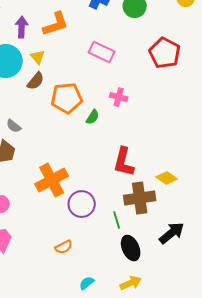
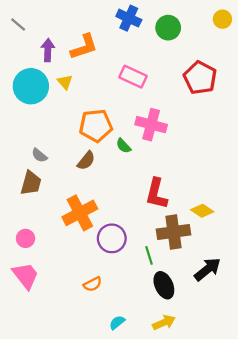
brown semicircle: (36, 81) -> (86, 161), moved
pink cross: (119, 97) -> (151, 125), size x1.6
green semicircle: (93, 117) -> (123, 146), turned 105

